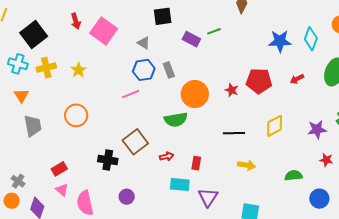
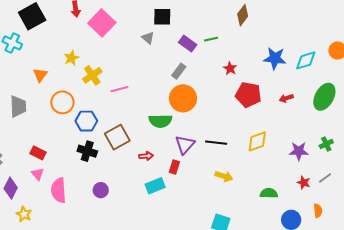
cyan diamond: (311, 39) -> (306, 60), turned 45
gray triangle: (144, 43) -> (148, 38), moved
yellow cross: (46, 68) -> (92, 75), moved, turned -30
blue hexagon: (144, 70) -> (86, 121), moved
gray rectangle: (169, 70) -> (179, 71), moved, turned 49
red star: (232, 90) -> (230, 68), moved
orange triangle: (21, 96) -> (40, 75), moved
red rectangle: (59, 169) -> (38, 153), turned 49
cyan rectangle: (180, 184) -> (155, 186), turned -36
purple triangle: (208, 197) -> (185, 145), moved

